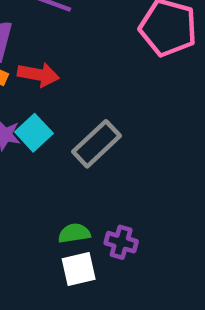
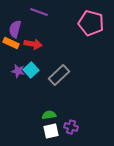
purple cross: (121, 242) -> (71, 127), moved

